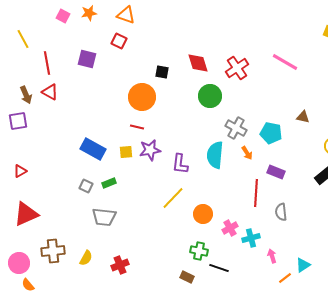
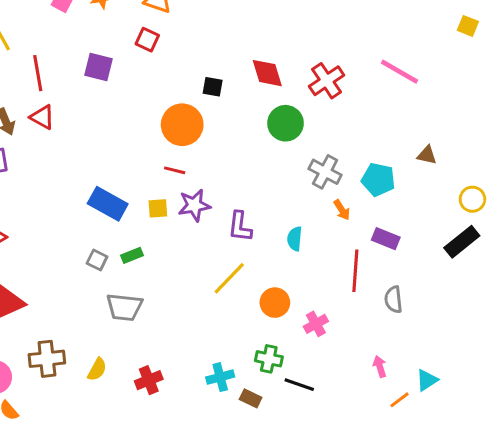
cyan semicircle: (215, 155) -> (295, 239), moved, size x0.6
cyan cross: (251, 238) -> (220, 377), moved

